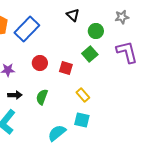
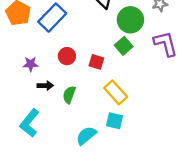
green circle: (96, 31) -> (130, 20), size x1.5
black arrow: (15, 95) -> (45, 86), moved
yellow rectangle: (83, 95) -> (116, 92), size x1.5

